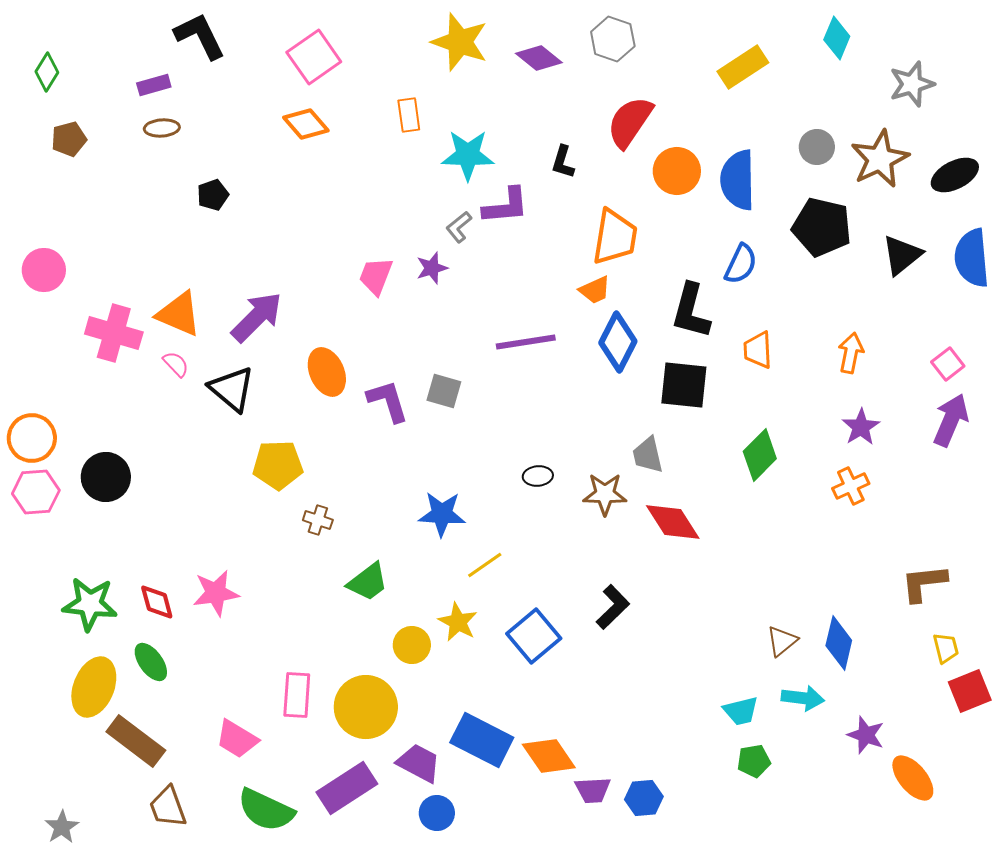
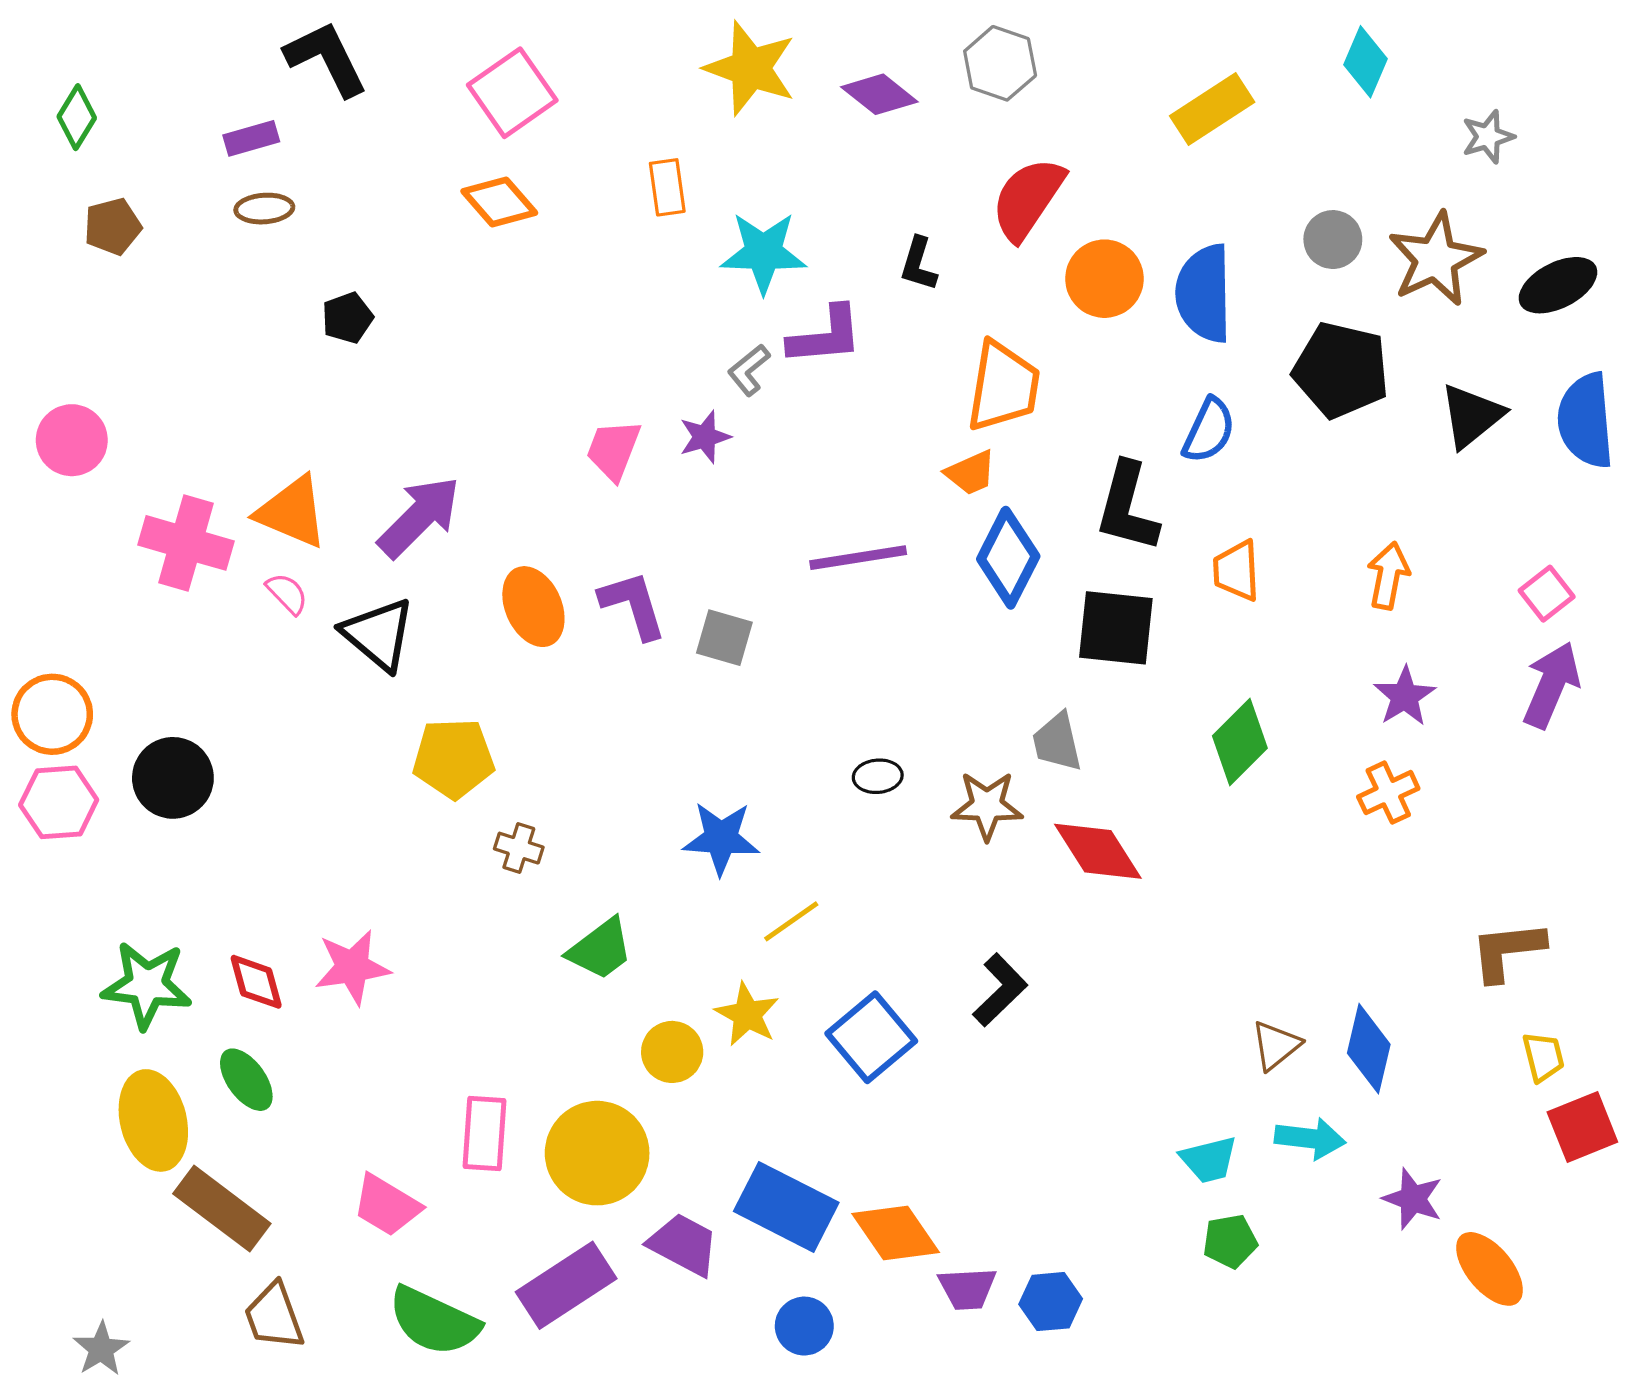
gray star: (912, 84) -> (1488, 137), size x0.7
purple L-shape: (388, 401) -> (633, 605), moved
yellow ellipse: (94, 687) -> (153, 1120), turned -36
blue circle: (437, 813) -> (804, 1326), moved

